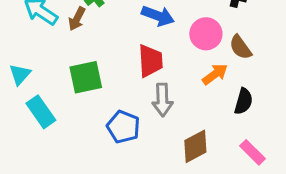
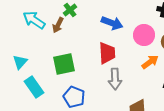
blue pentagon: (123, 127) -> (74, 97), moved

